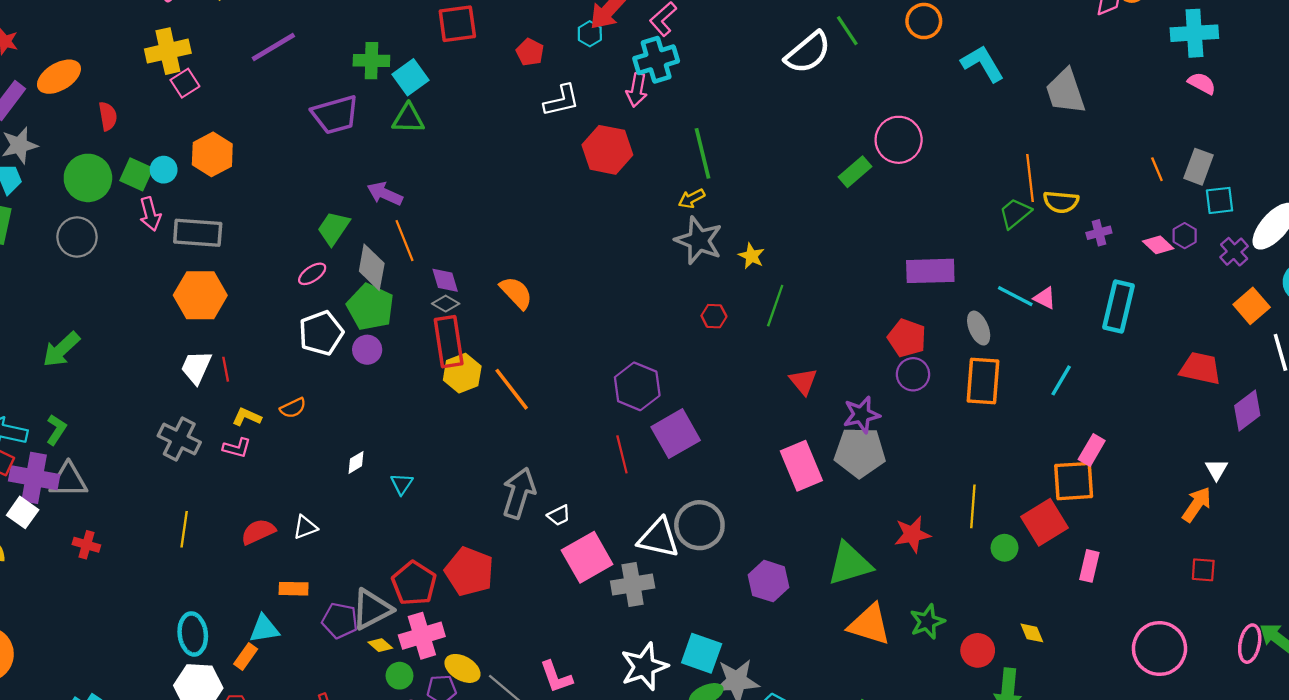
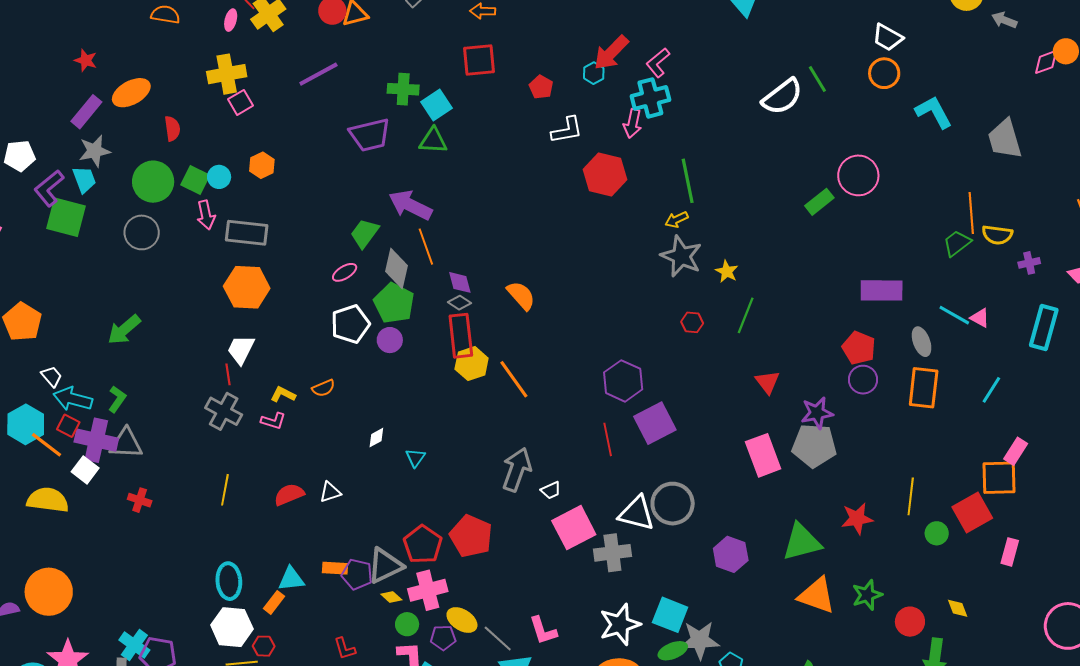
orange hexagon: (212, 154) -> (262, 165), size x0.7
purple arrow: (385, 194) -> (410, 205), size x1.4
red line: (226, 369) -> (228, 374), moved
orange rectangle: (294, 589) -> (335, 568), moved

